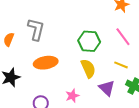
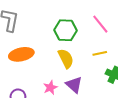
yellow line: (121, 65) -> (100, 53), turned -32
purple triangle: (107, 88) -> (74, 85), moved

